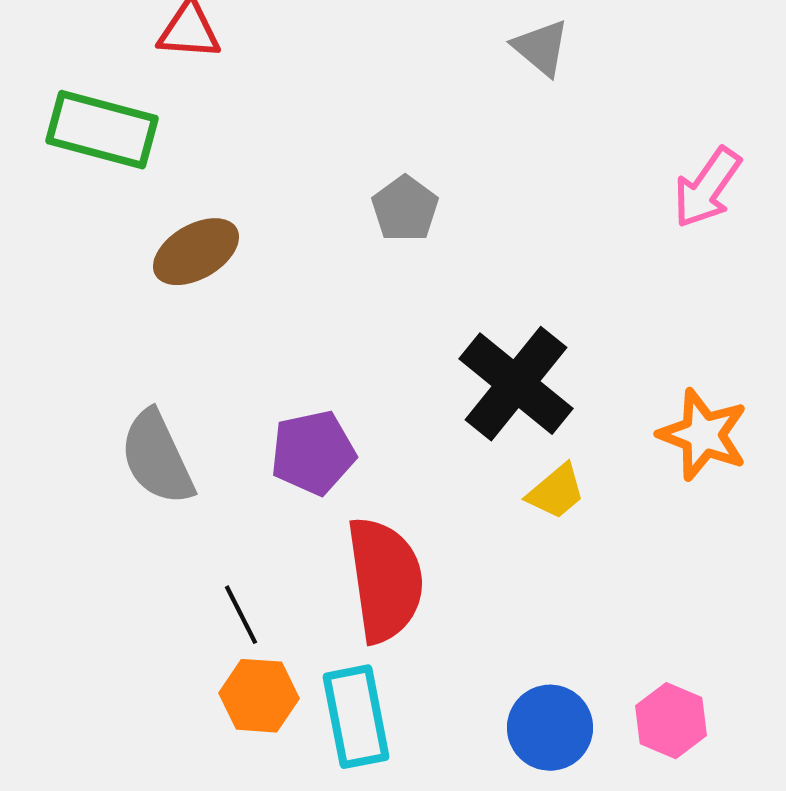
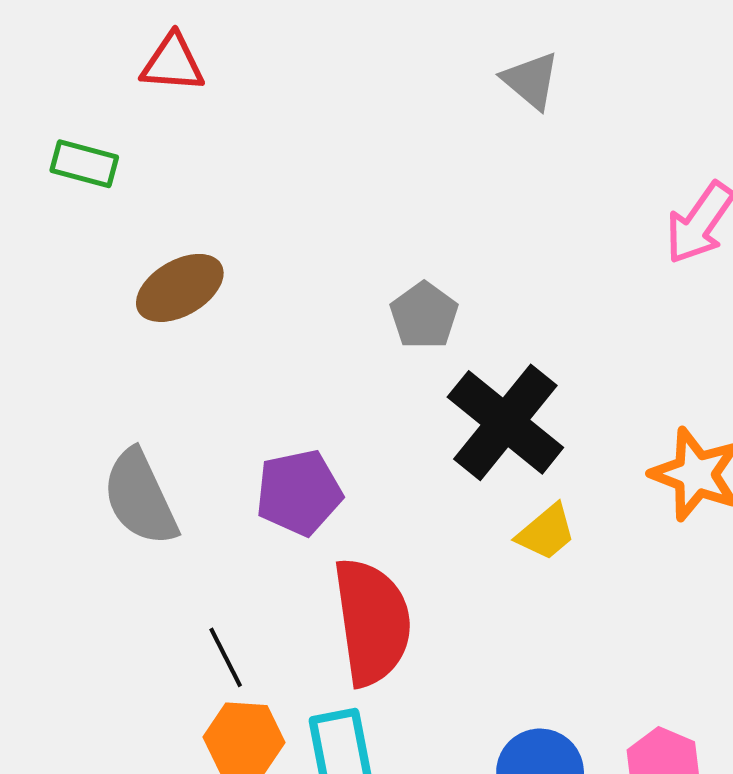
green rectangle: (102, 130) -> (84, 164), size x0.6
gray pentagon: (405, 209) -> (424, 315), moved

